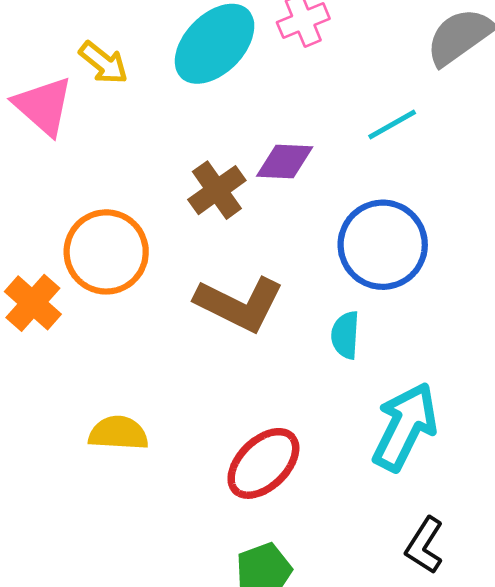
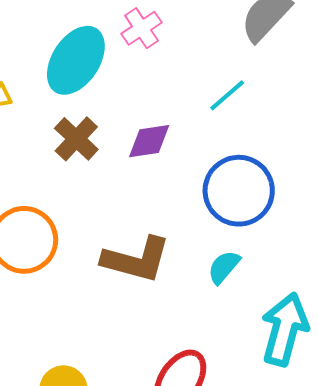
brown cross: (217, 190) -> (76, 139), moved
cyan semicircle: (345, 335) -> (224, 267), turned 48

